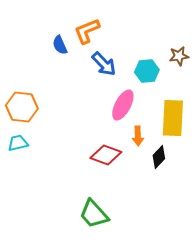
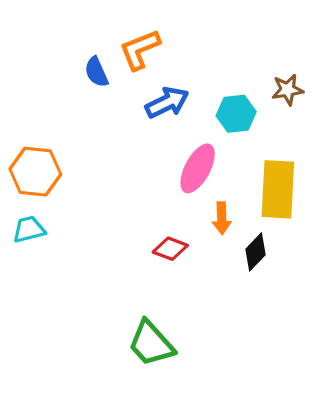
blue arrow: (104, 64) -> (167, 103), turned -72
red diamond: (106, 155) -> (170, 249), size x0.7

